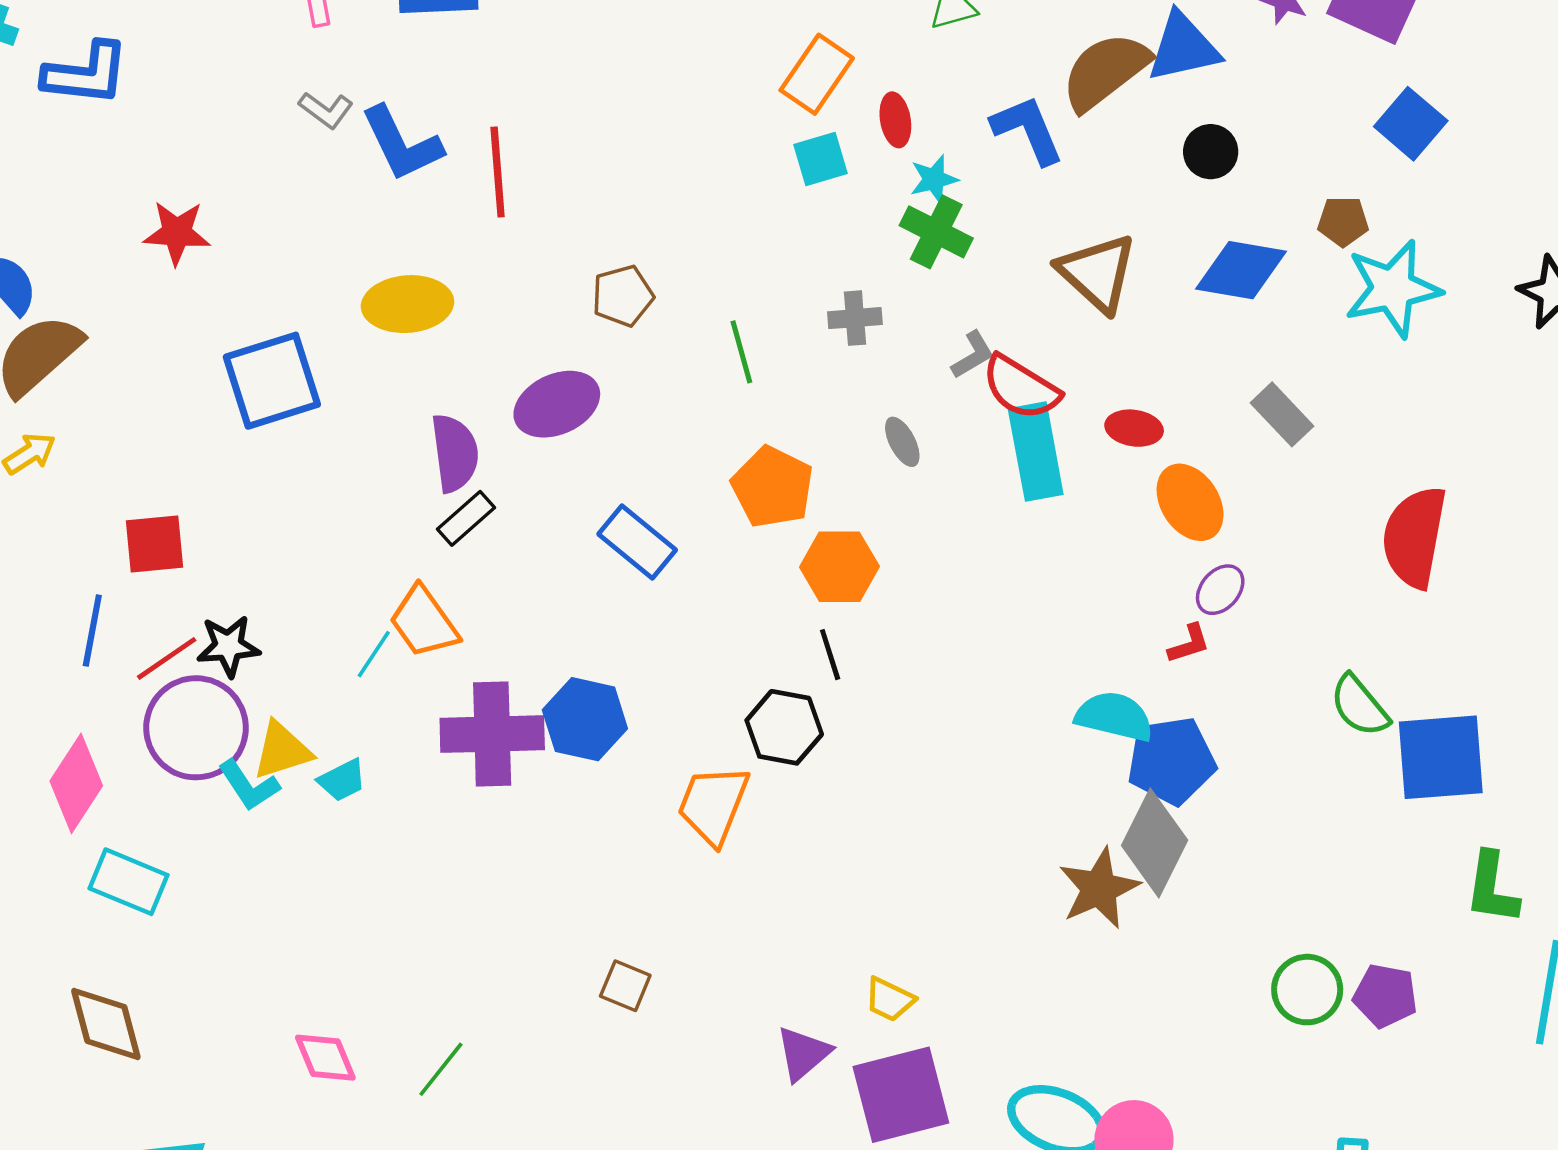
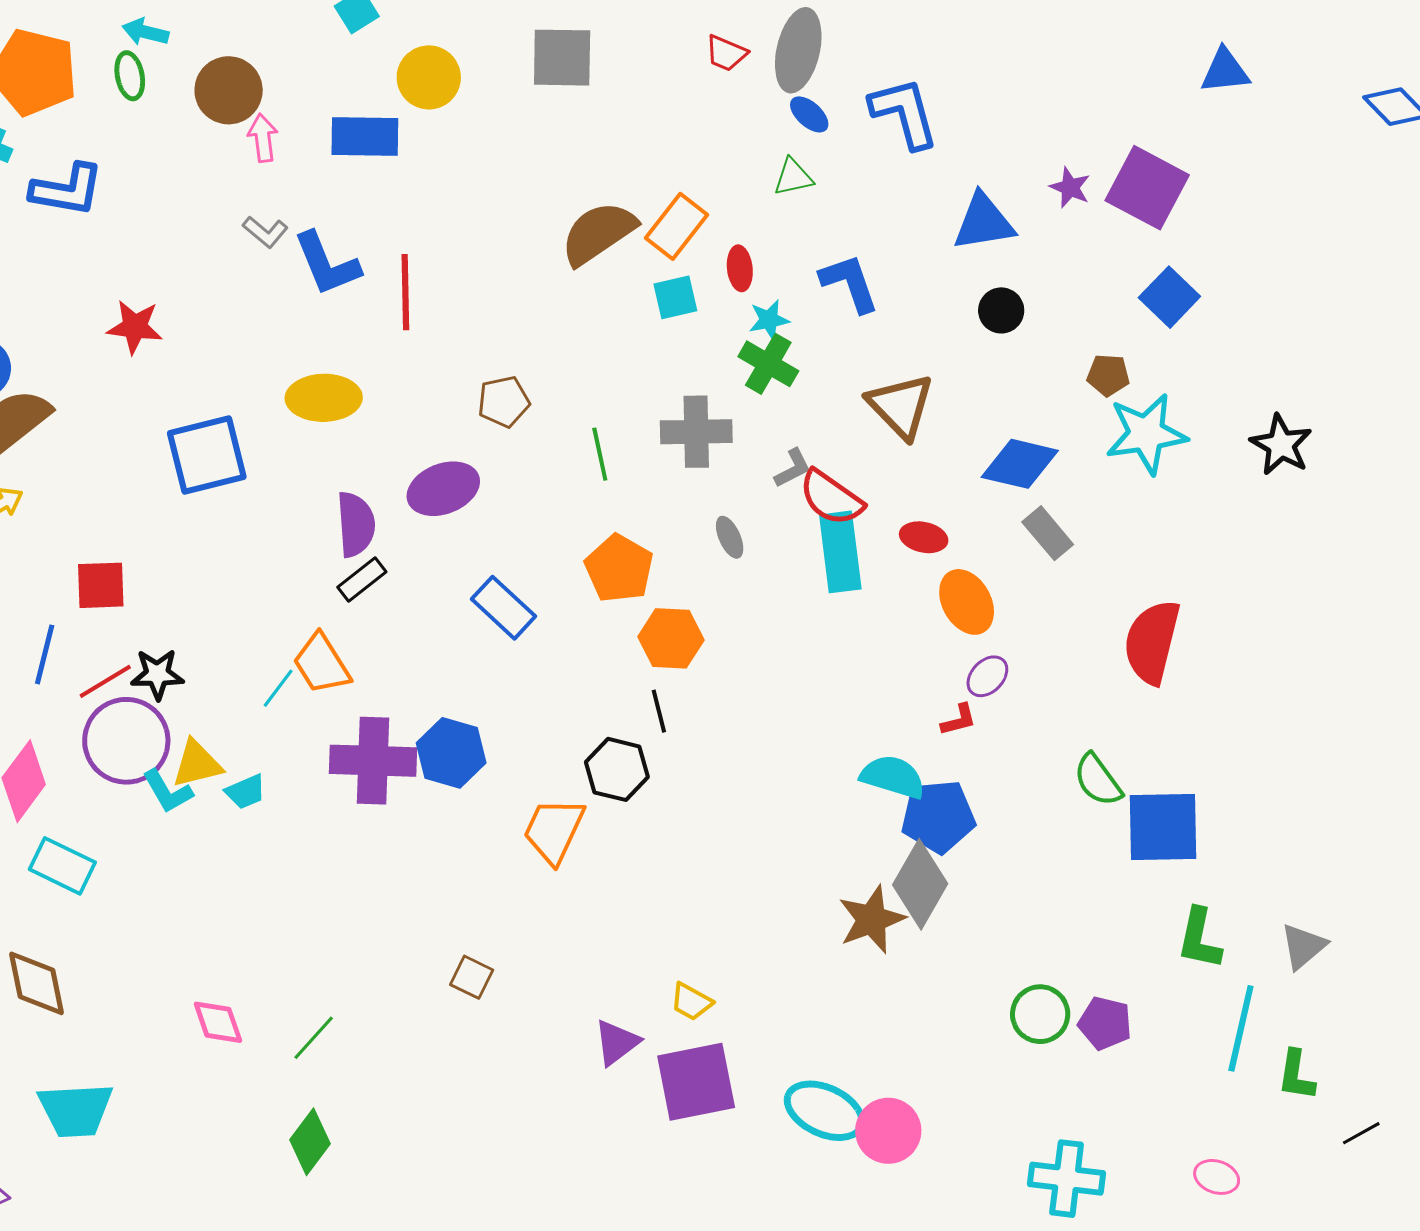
brown semicircle: (1105, 71) -> (598, 233), moved
blue diamond: (1241, 270) -> (1020, 464), moved
gray cross: (855, 318) -> (696, 432), size x1.6

